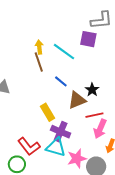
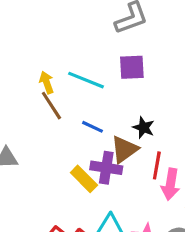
purple square: (88, 39) -> (132, 67), moved
red line: (94, 115) -> (157, 165), turned -54
purple cross: (61, 132) -> (106, 168), moved

